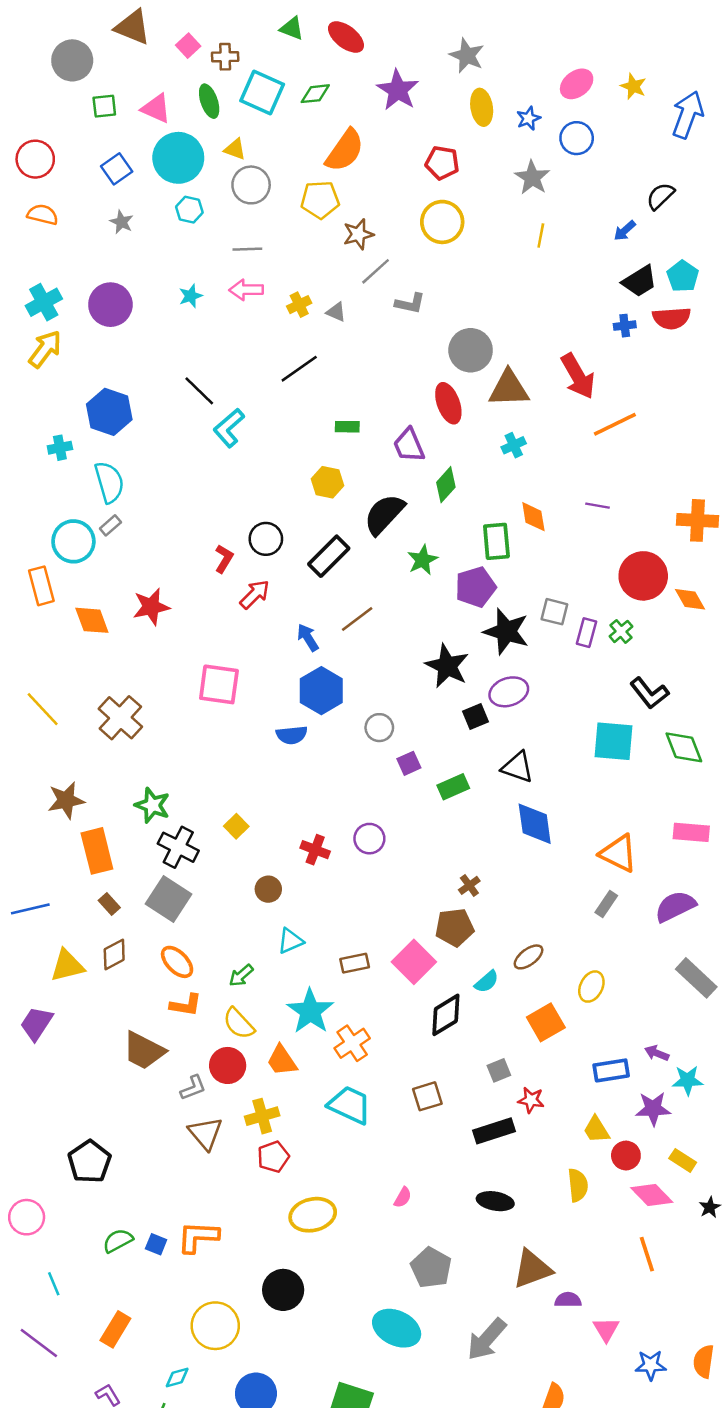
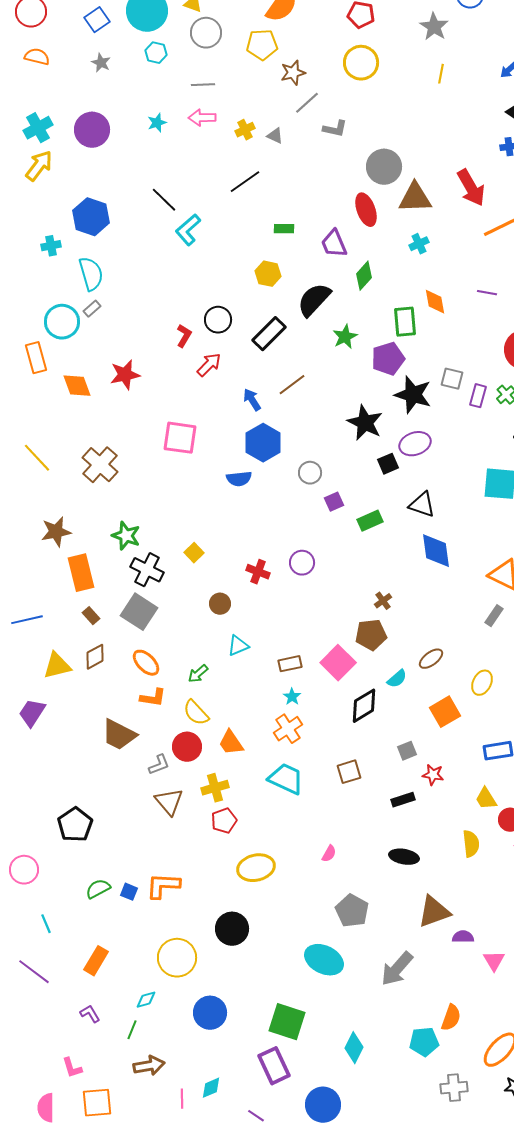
cyan star: (310, 1011) -> (292, 697), moved, size x0.5
black rectangle: (494, 1131) -> (403, 800), size x0.7

